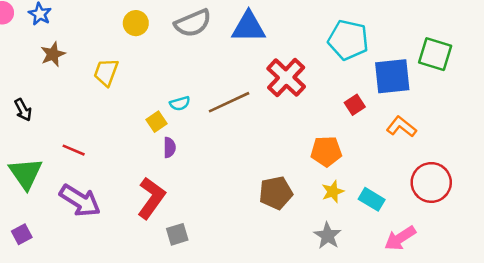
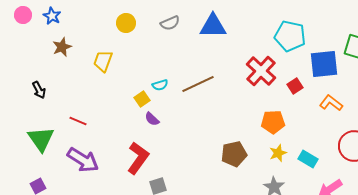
gray semicircle: (193, 23) -> (170, 23), size x0.7
red cross: (286, 78) -> (261, 71), moved
purple semicircle: (169, 147) -> (152, 119), turned 133

